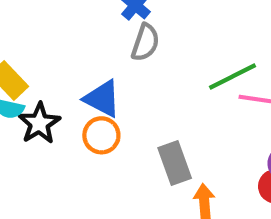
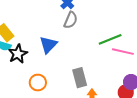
blue triangle: (102, 99) -> (48, 45), turned 42
orange circle: (101, 135) -> (38, 83), moved

